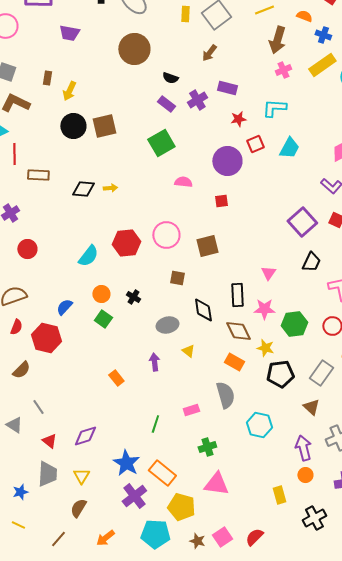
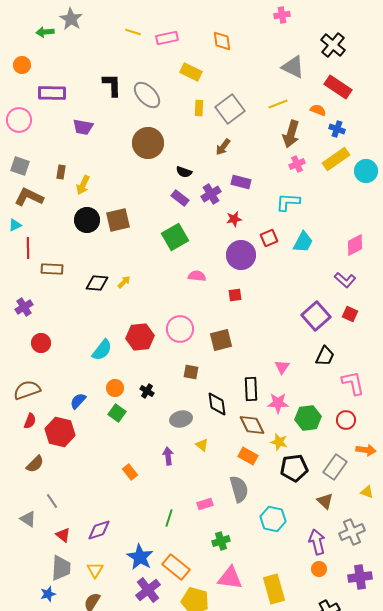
red star: (238, 119) -> (234, 219), moved
yellow arrow: (110, 188) -> (124, 282), turned -40
blue star: (20, 492) -> (48, 594), moved
yellow rectangle: (279, 495) -> (274, 589), moved, size x1.6

